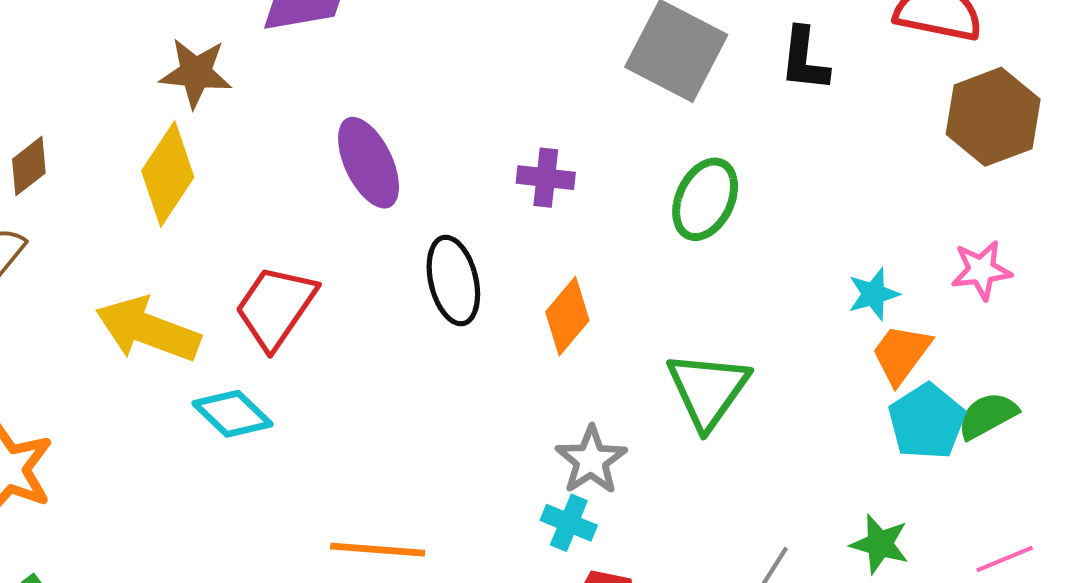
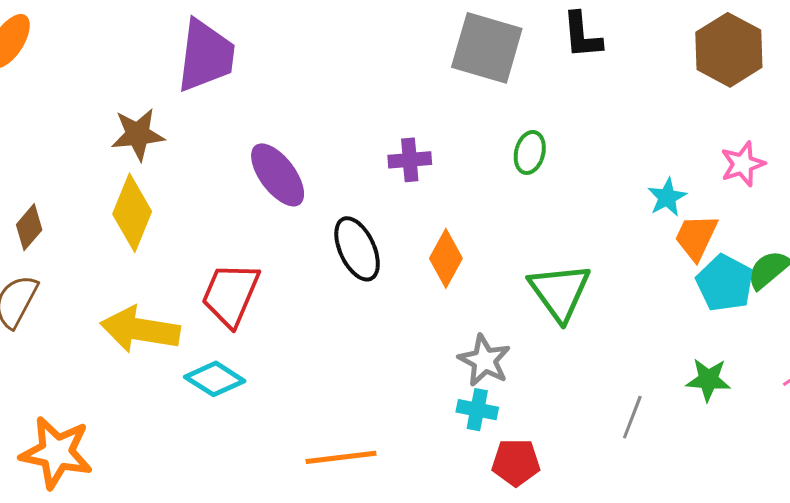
green ellipse: (705, 199) -> (530, 152), size x0.7

